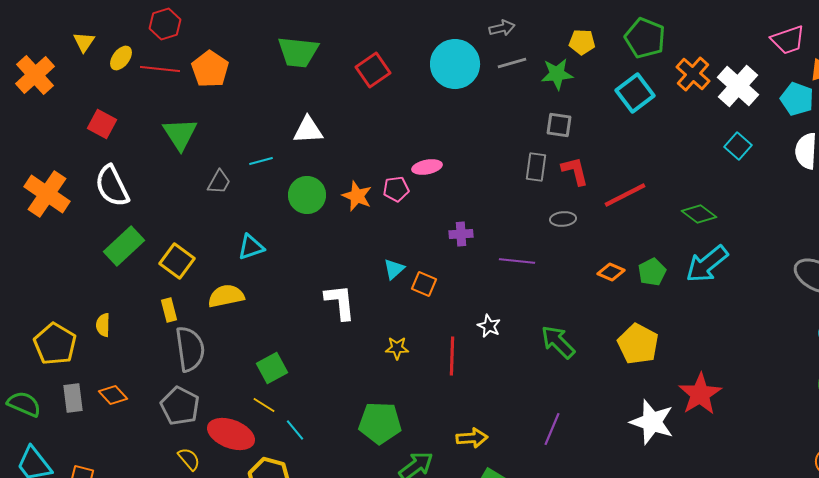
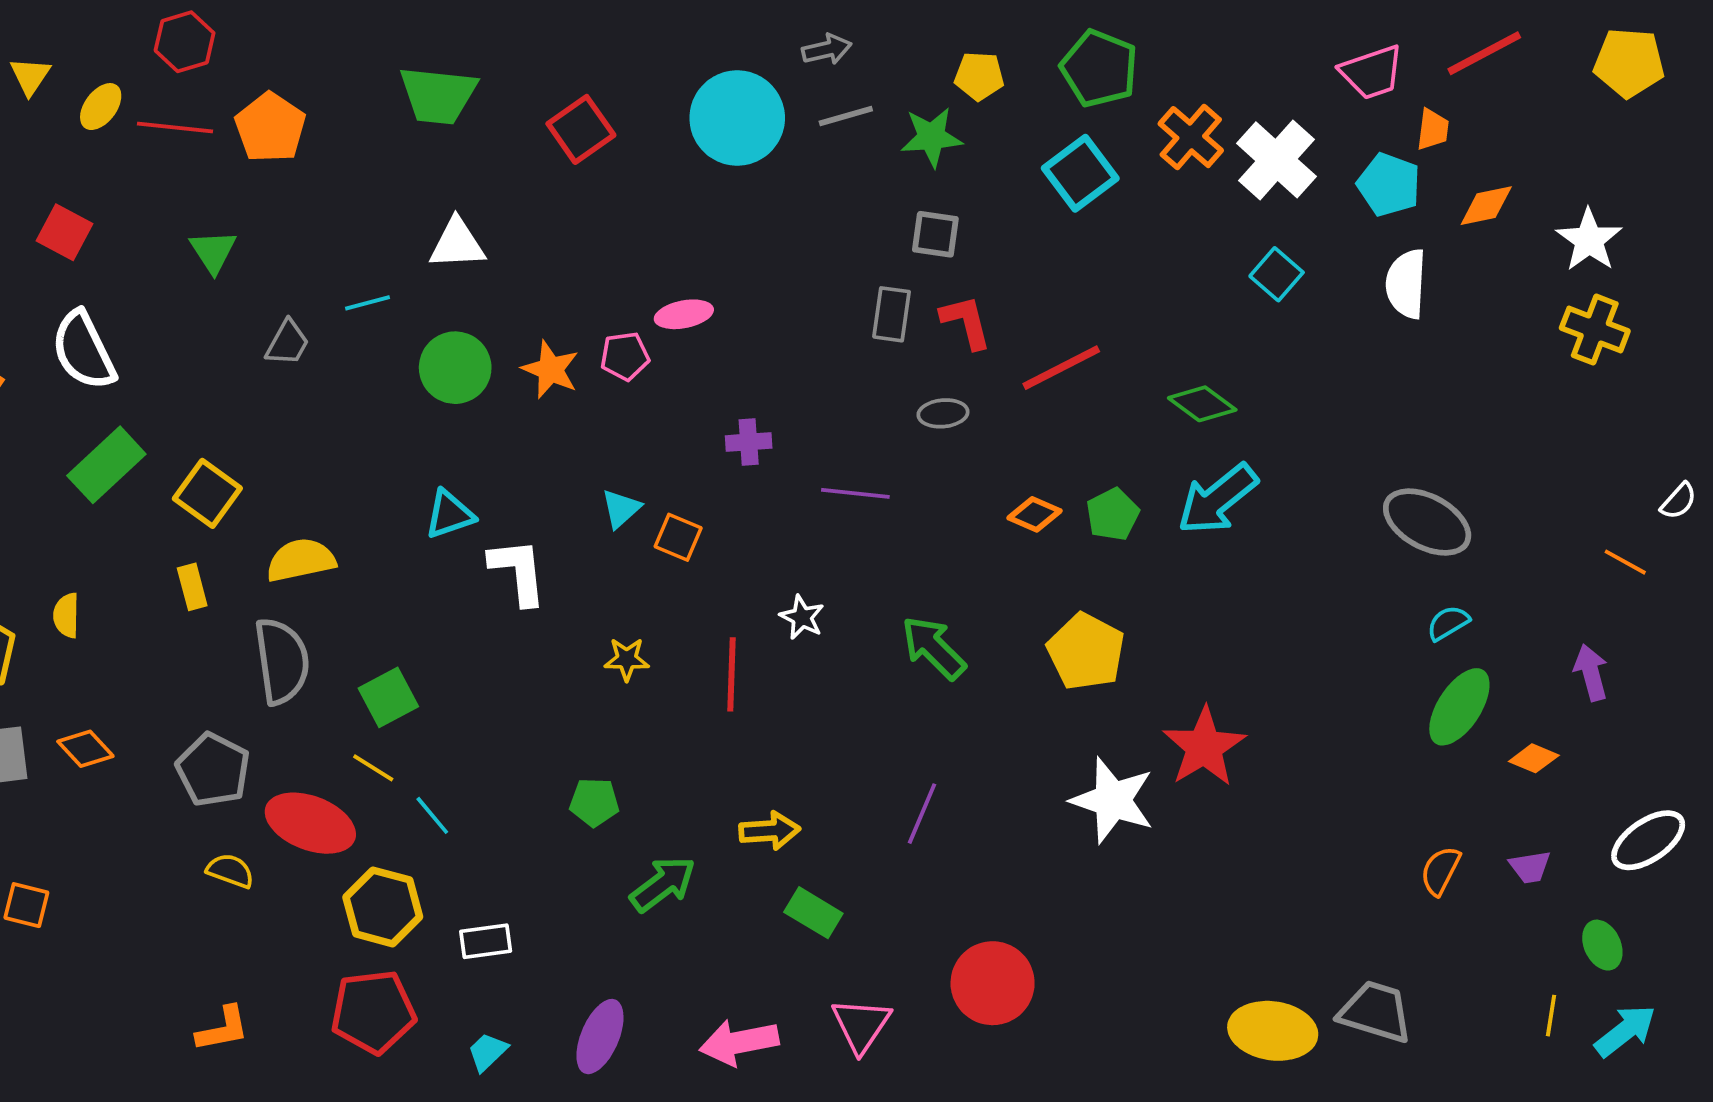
green triangle: (180, 134) -> (213, 251), size x0.7
cyan triangle: (251, 247) -> (449, 514), moved
gray semicircle: (190, 349) -> (282, 661), moved
green pentagon: (380, 423) -> (594, 802), size x0.6
yellow semicircle: (189, 459) -> (230, 871), turned -30

